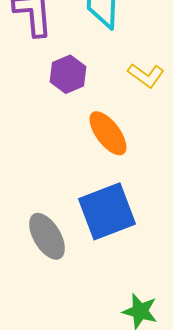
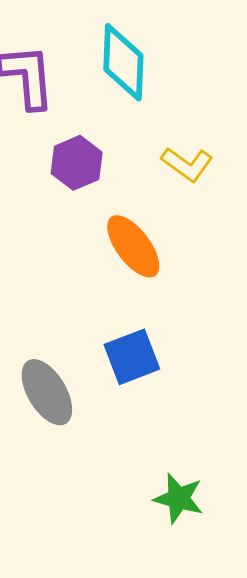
blue square: (107, 211) -> (132, 357), size x0.7

